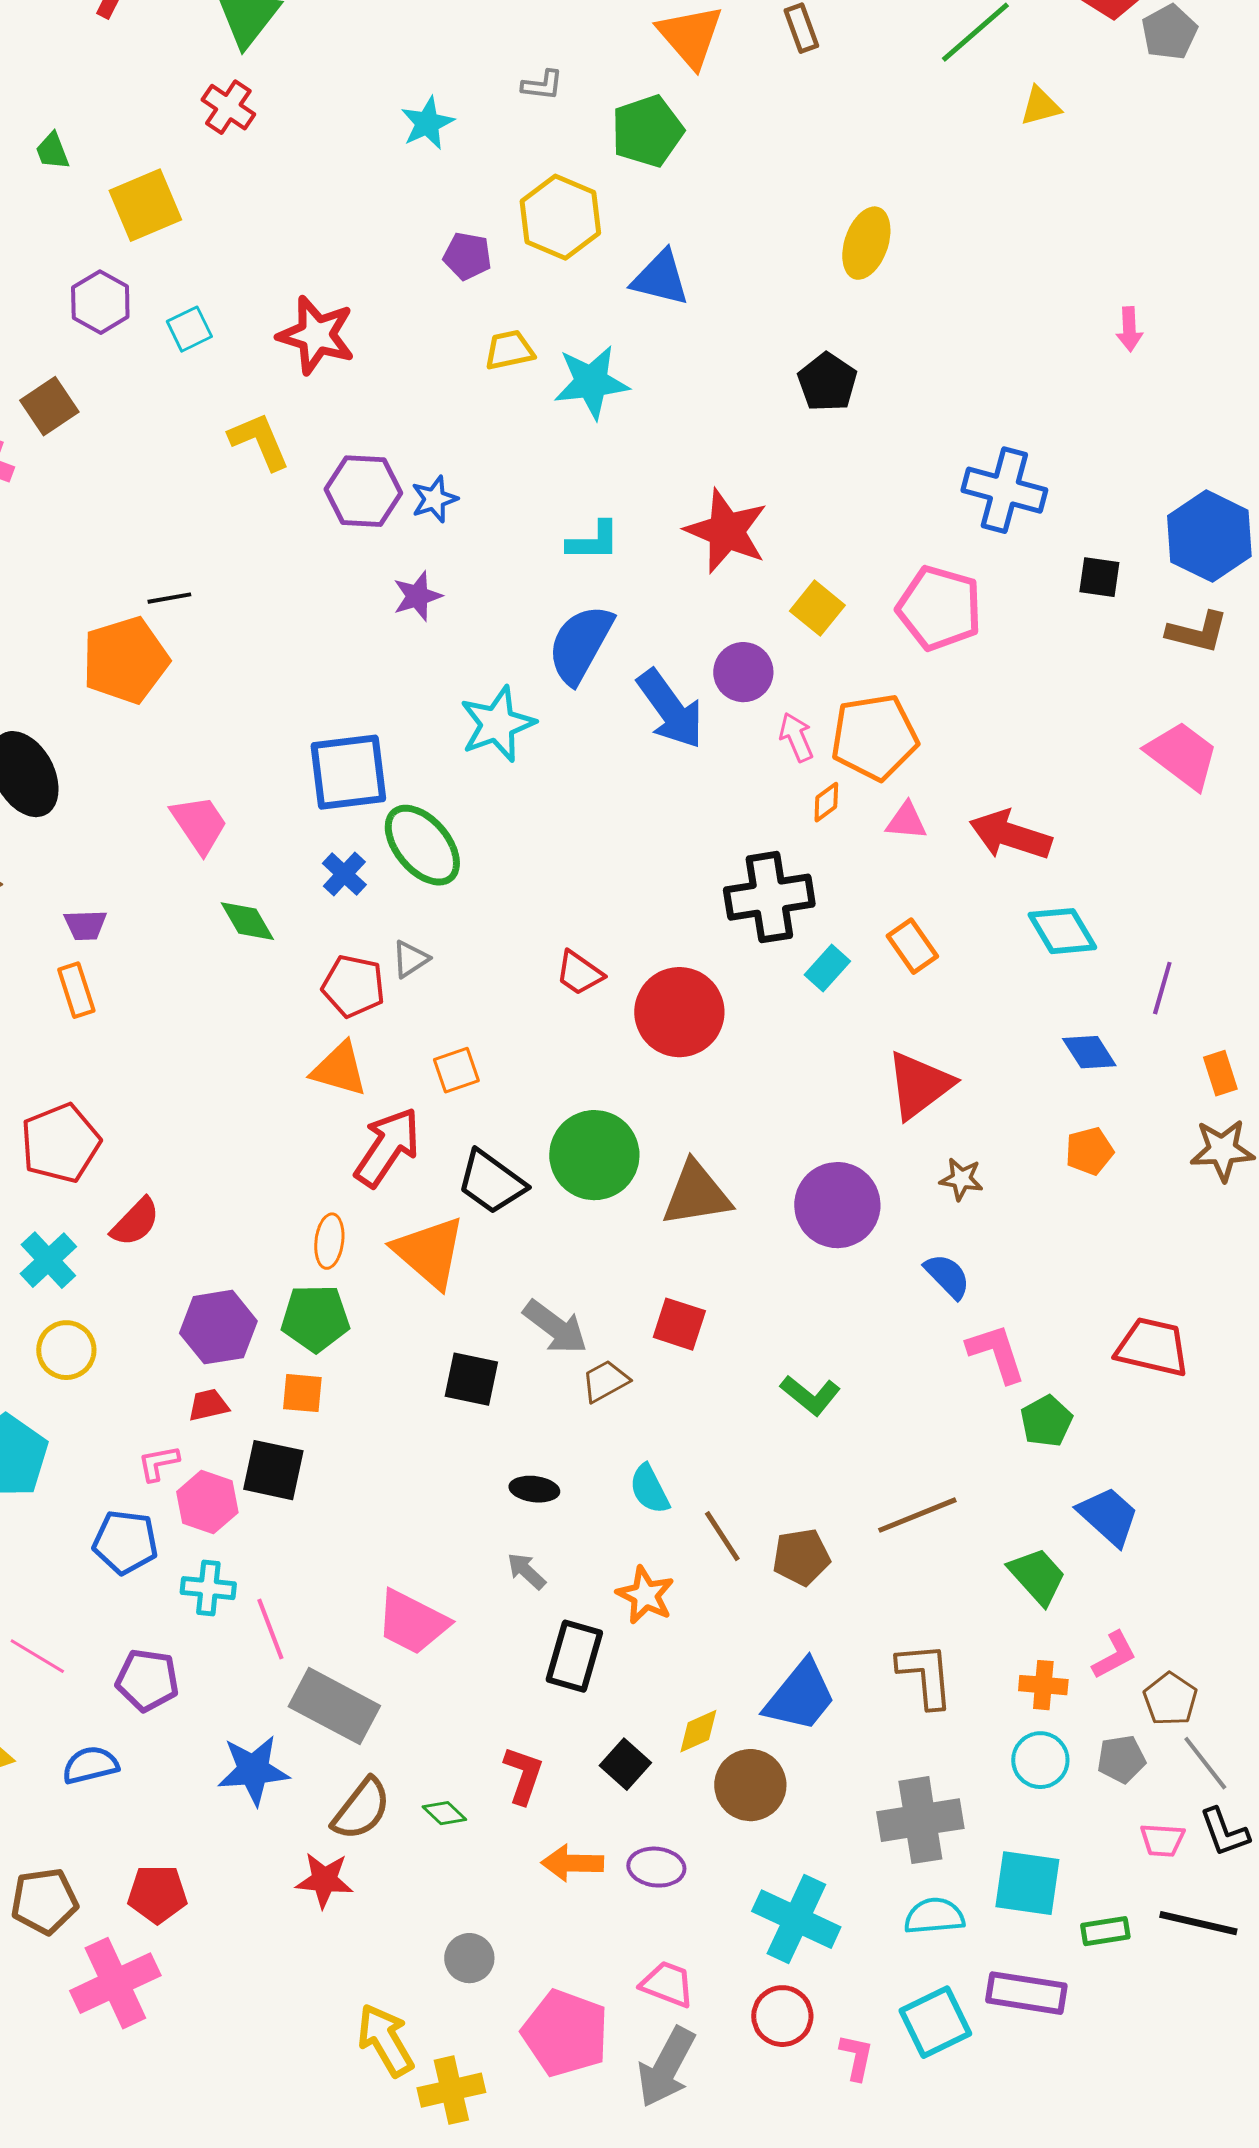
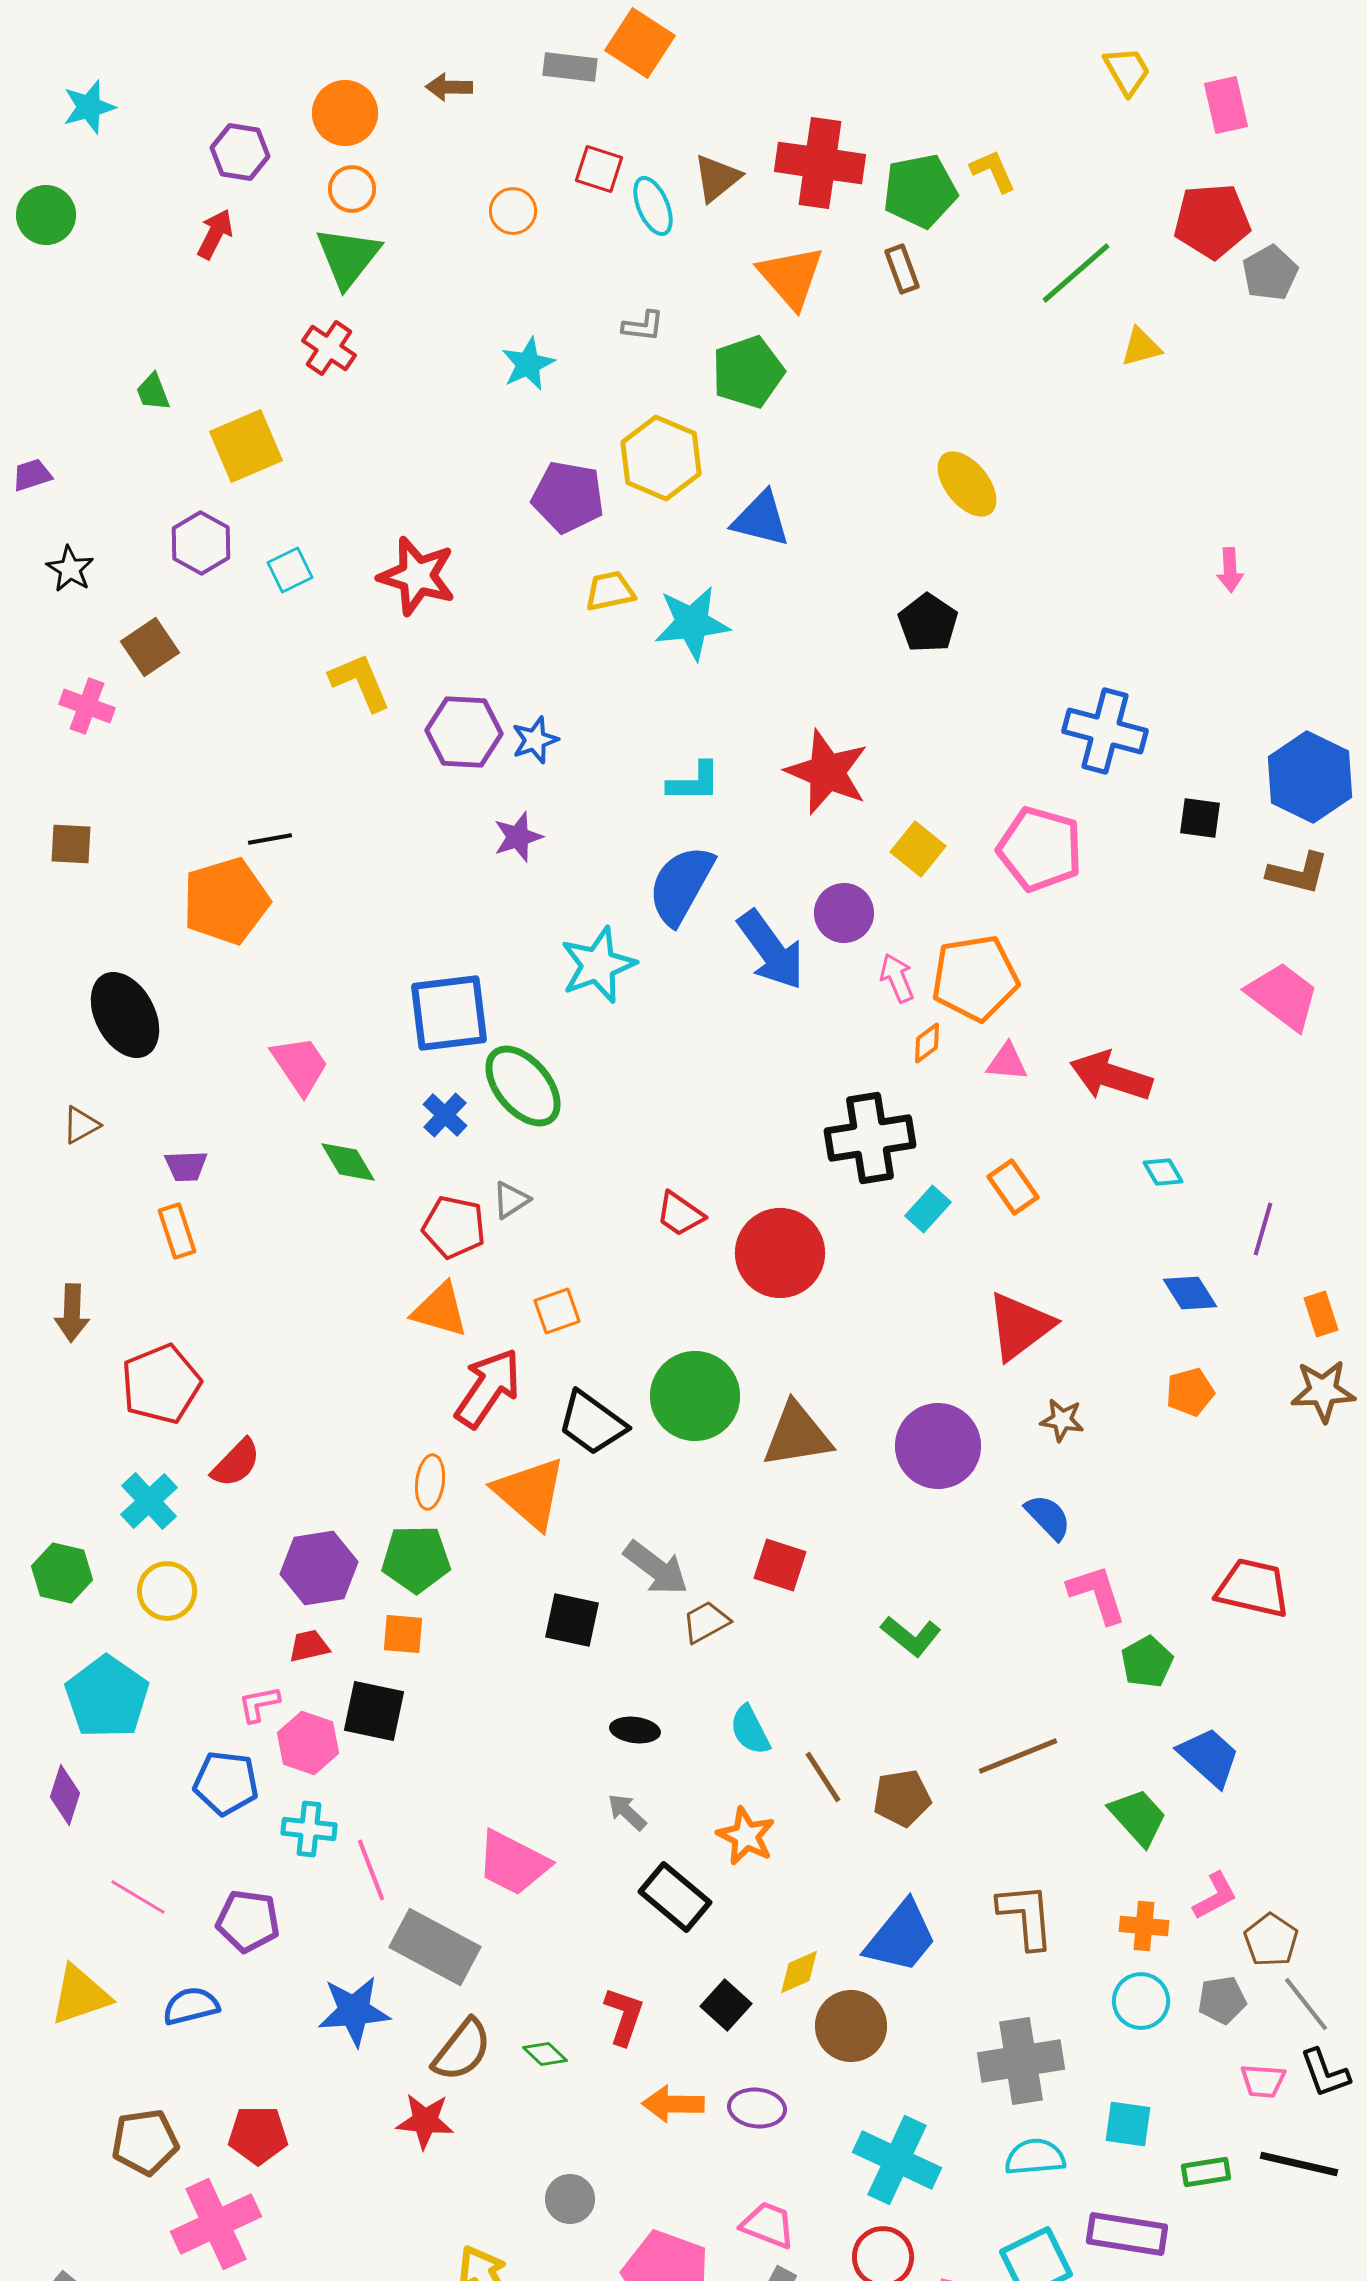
yellow ellipse: (866, 243) -> (967, 484), turned -58
purple pentagon: (467, 256) -> (568, 497), size x1.5
cyan diamond: (1062, 931) -> (1163, 1172), size x0.6
black rectangle: (574, 1656) -> (675, 1897), turned -66
cyan square: (1027, 1883) -> (1128, 2124), size x0.7

